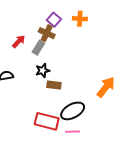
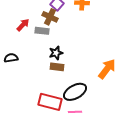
gray rectangle: (38, 48) -> (42, 31), turned 64
black star: (43, 70) -> (56, 53), moved

